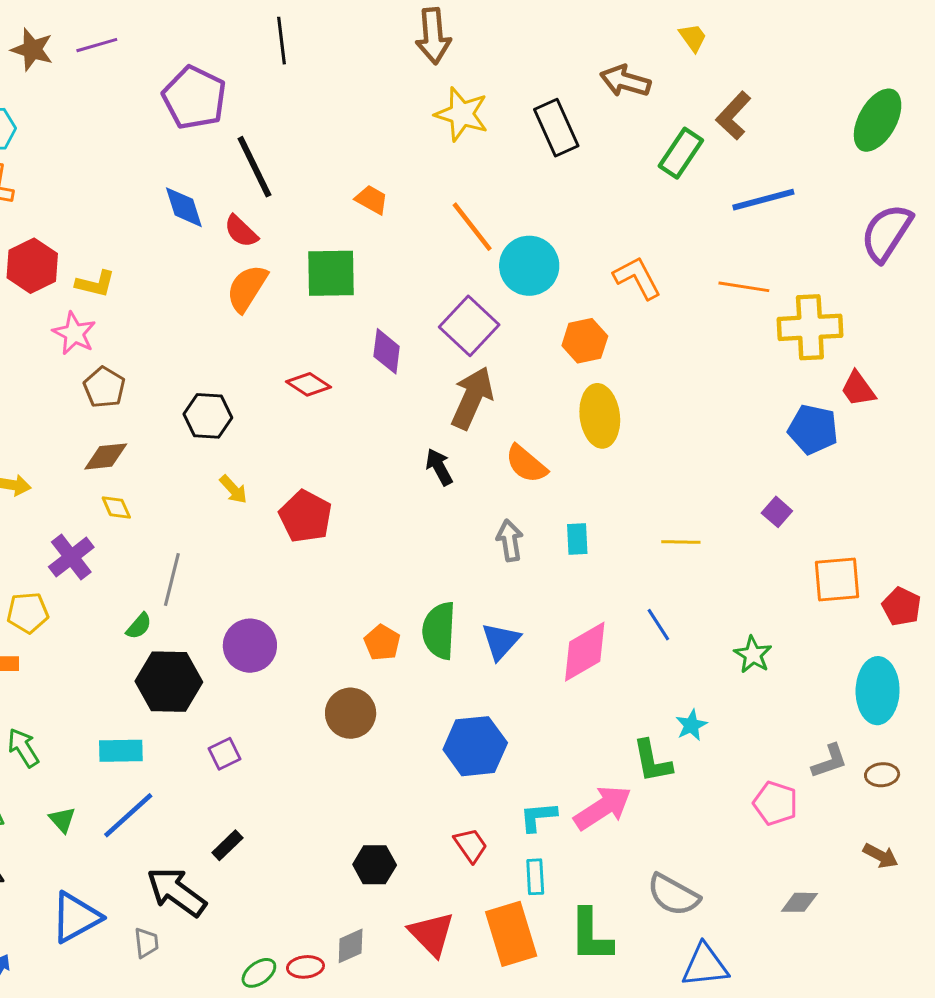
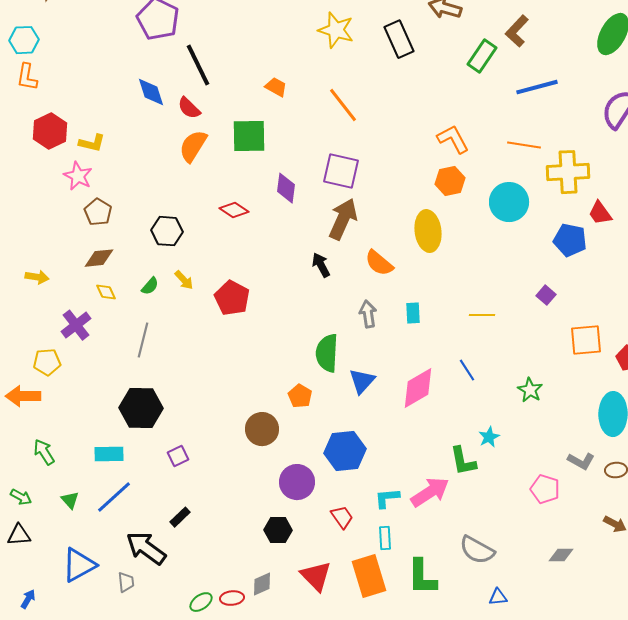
cyan circle: (529, 266) -> (509, 202), moved
purple square: (469, 326) -> (341, 171), turned -30
orange hexagon: (585, 341) -> (450, 181), moved
green semicircle: (139, 626) -> (150, 286), moved
green semicircle: (439, 631) -> (327, 353), moved
orange pentagon: (382, 643) -> (300, 396), moved
purple circle: (250, 646) -> (297, 482), moved
gray L-shape: (829, 761) -> (581, 461), turned 48
blue triangle: (705, 965) -> (498, 597), size x0.6

